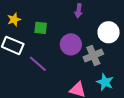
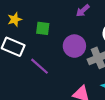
purple arrow: (79, 11) -> (83, 11), turned 40

